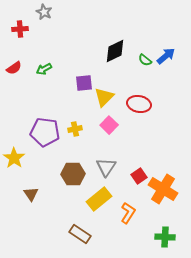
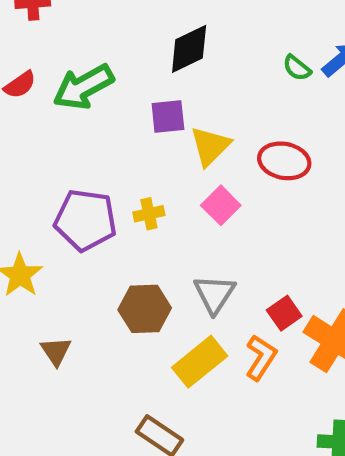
black diamond: (115, 51) -> (189, 49), moved
green arrow: (44, 69) -> (83, 87), size x1.8
orange L-shape: (128, 213) -> (261, 357), moved

